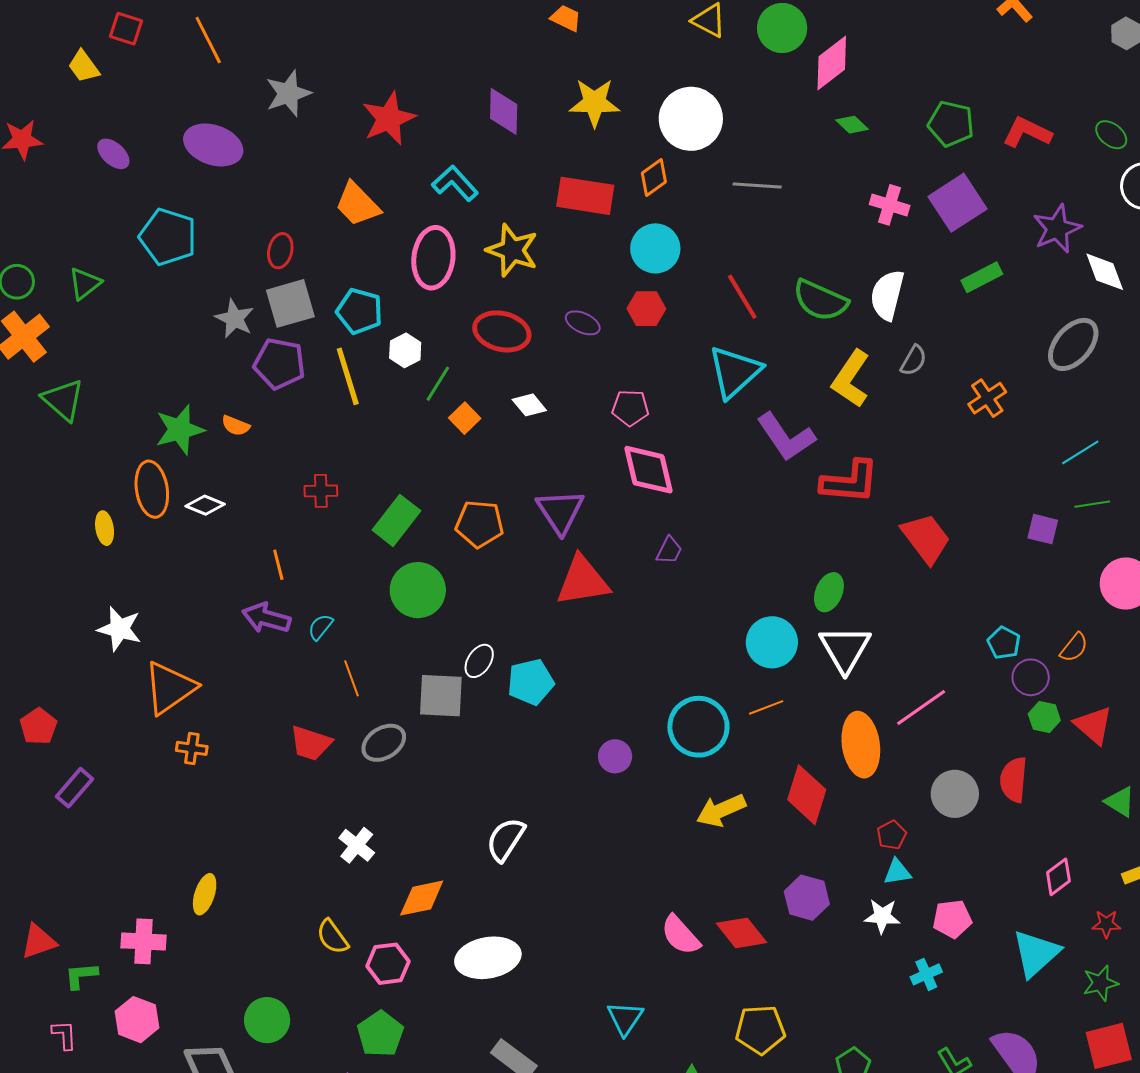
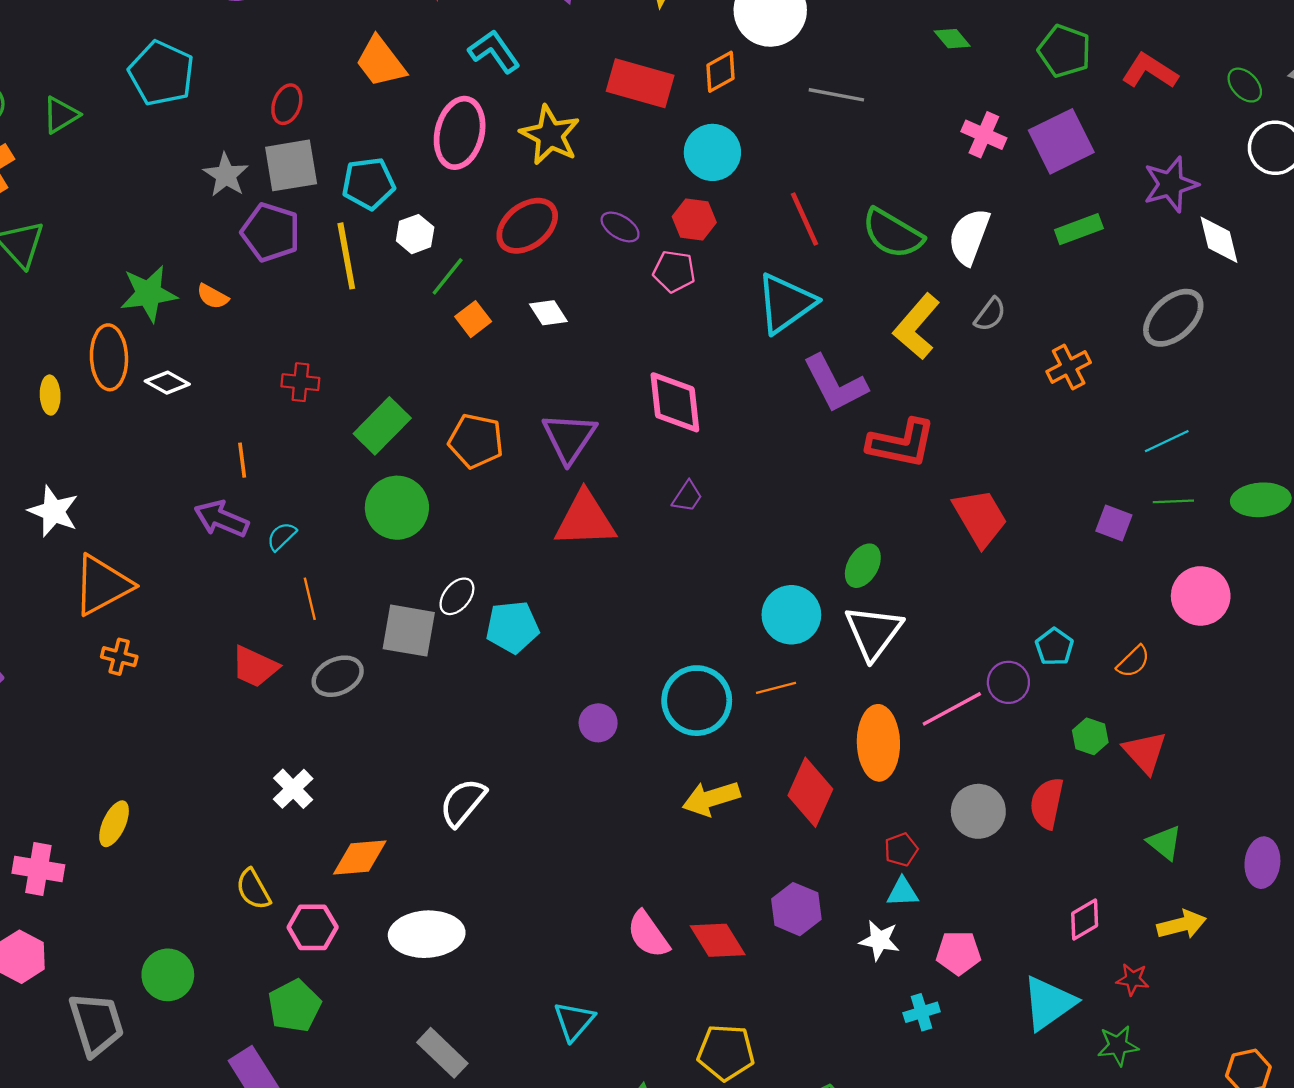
cyan pentagon: (359, 311) -> (368, 183), turned -30
red ellipse: (502, 331) -> (527, 226), turned -58
pink pentagon: (630, 408) -> (674, 271), moved
purple circle: (1031, 677) -> (1008, 682), moved

